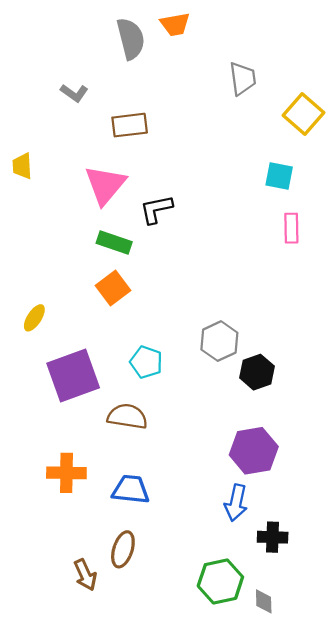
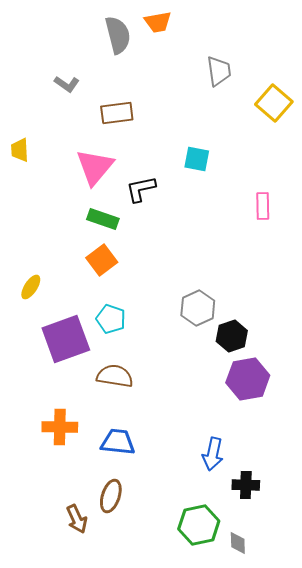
cyan square: (279, 176) -> (197, 159), moved
cyan pentagon: (146, 362) -> (111, 319), moved
purple hexagon: (254, 451) -> (248, 379), moved

